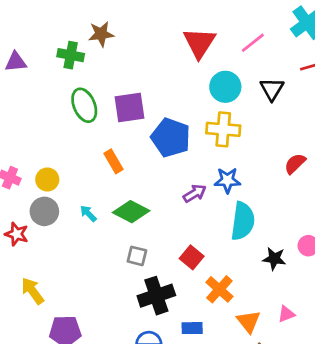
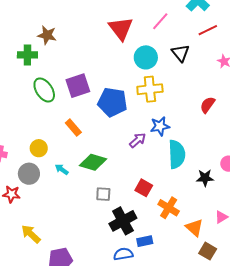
brown star: (101, 34) -> (47, 35), turned 30
yellow circle: (47, 180) -> (39, 148), moved
blue rectangle: (192, 328) -> (145, 241), moved

